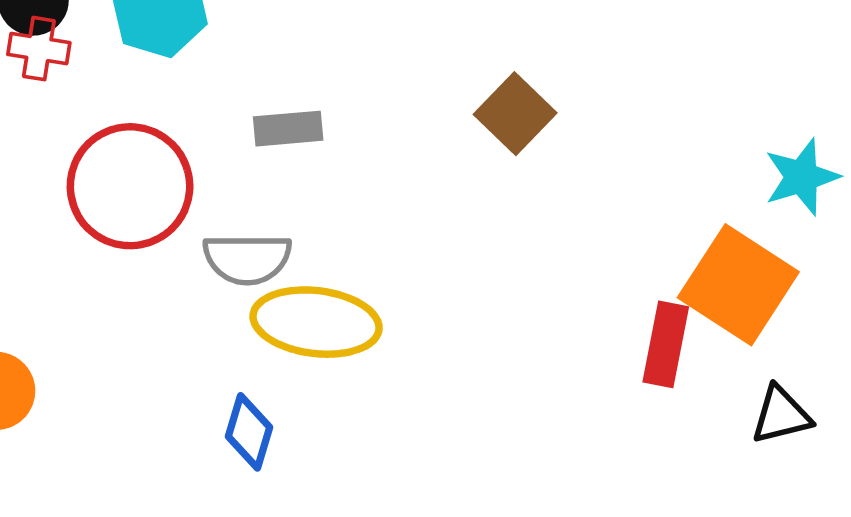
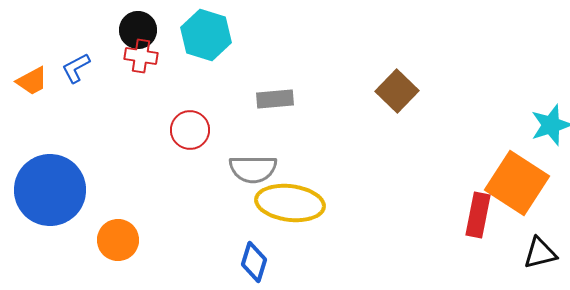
red circle: (130, 186) -> (190, 130), size x0.6

